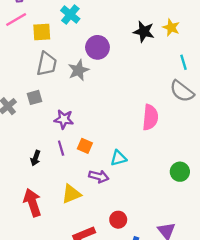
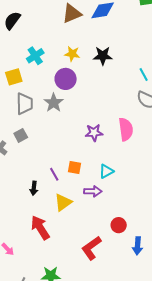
cyan cross: (70, 15) -> (35, 56), turned 30
yellow star: (171, 27) -> (72, 54), moved
purple star: (64, 119) -> (94, 133), moved
yellow triangle: (71, 194) -> (63, 202), moved

